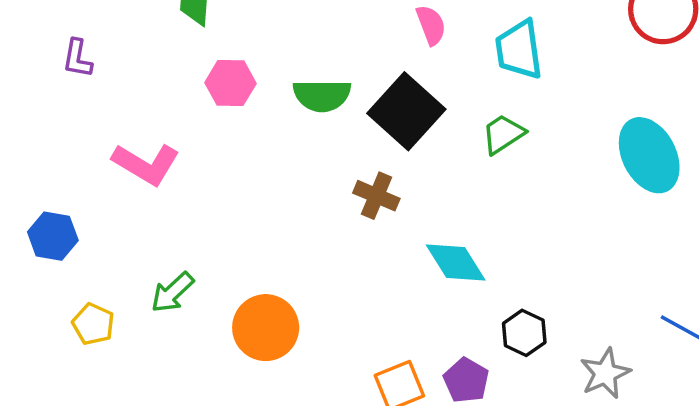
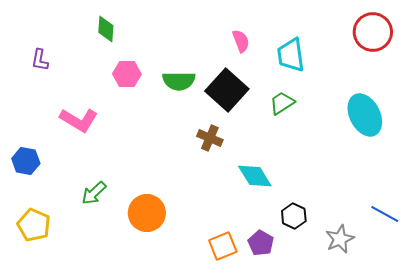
yellow pentagon: (93, 324) -> (34, 225), moved, size x1.4

